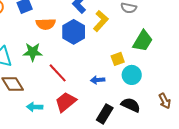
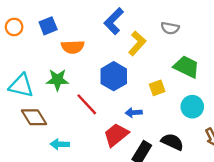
blue hexagon: (74, 32) -> (114, 76), moved
green trapezoid: (143, 41) -> (186, 67), turned -95
cyan circle: (132, 75) -> (192, 107), moved
red trapezoid: (66, 102) -> (116, 135), moved

